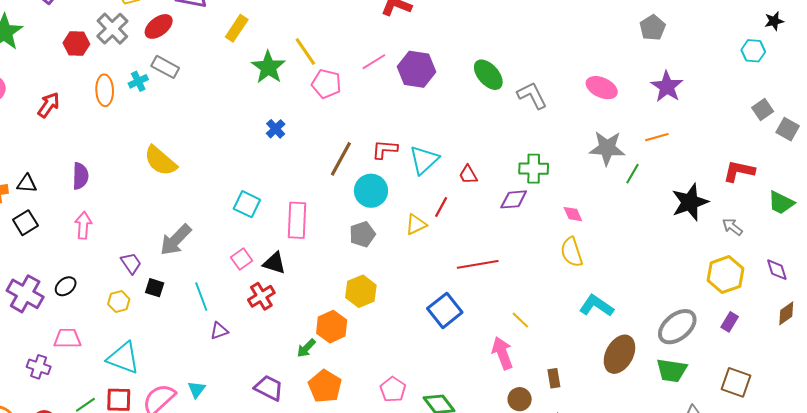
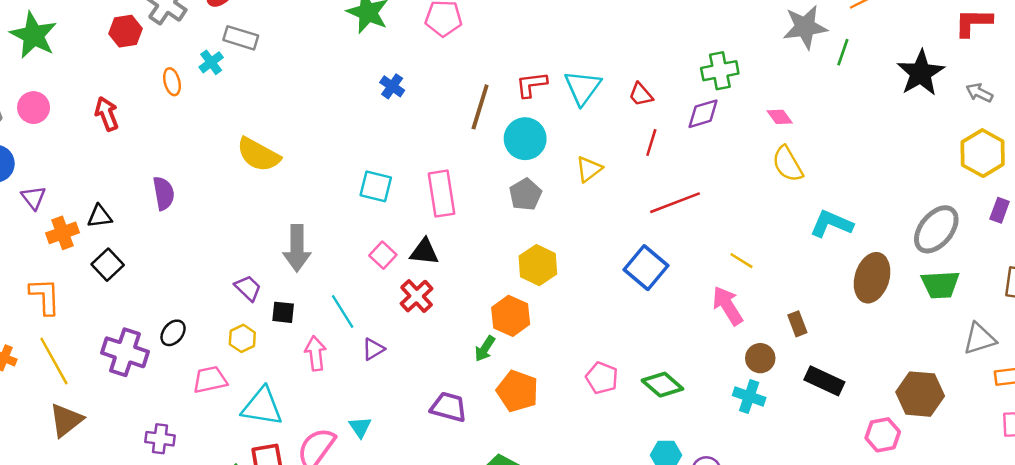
orange ellipse: (105, 90) -> (172, 82), size x0.7
red arrow: (49, 105) -> (107, 114), turned -44
red line: (441, 207) -> (651, 143), moved
pink arrow: (83, 225) -> (315, 353), moved
gray arrow: (176, 240) -> (297, 248), turned -33
pink trapezoid: (67, 338) -> (210, 380), moved

